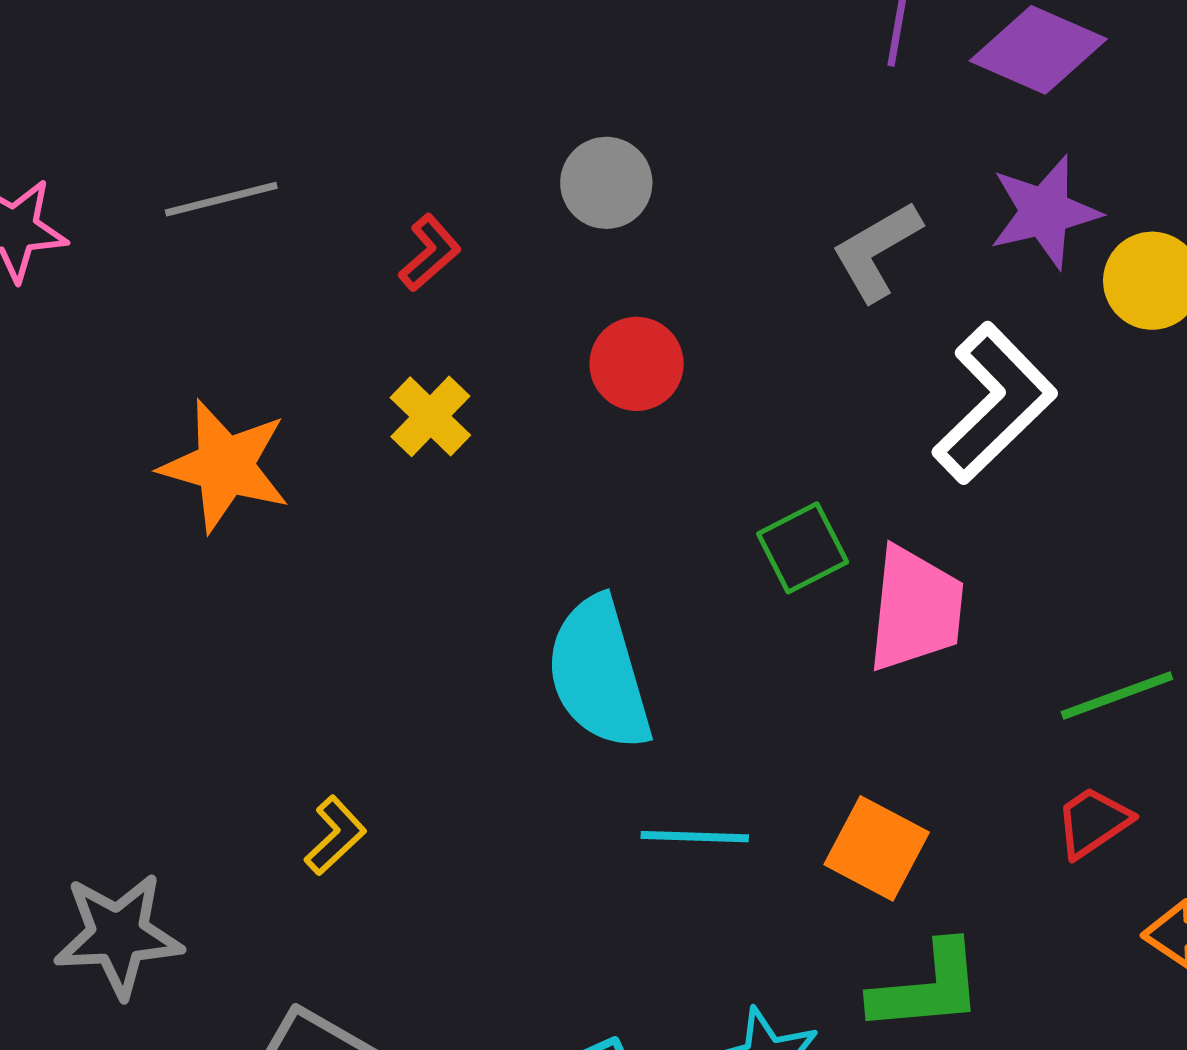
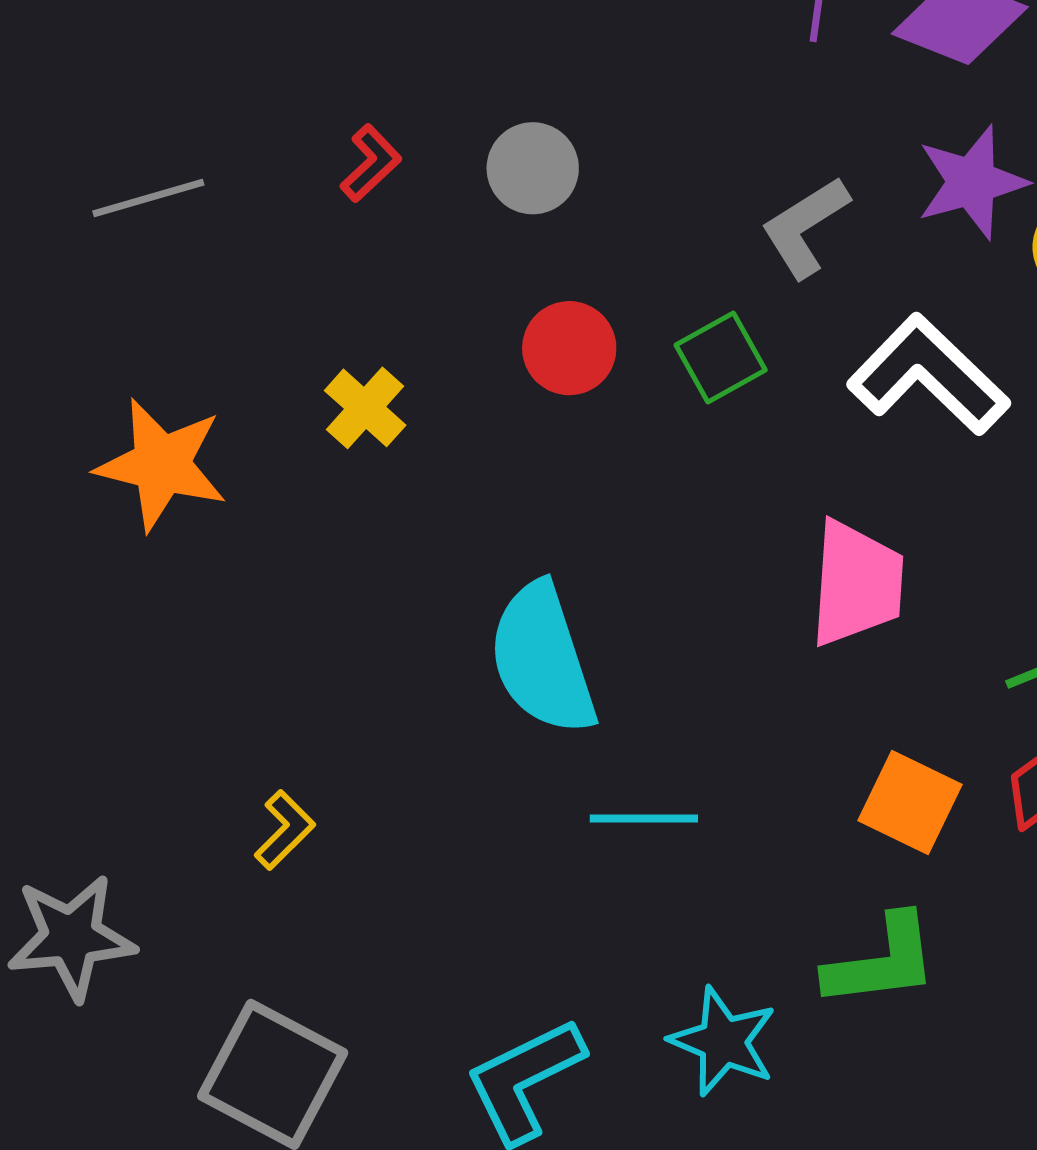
red L-shape: (430, 253) -> (371, 163), moved
white L-shape: (994, 403) -> (928, 375), turned -90
green square: (803, 548) -> (721, 358), moved
orange square: (877, 848) -> (910, 803), moved

